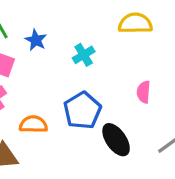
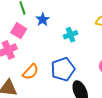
orange semicircle: (33, 124) -> (31, 72), turned 120

